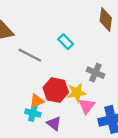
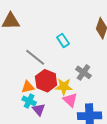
gray line: (30, 55) -> (35, 57), moved
pink triangle: (87, 106) -> (70, 100), turned -35
cyan cross: (33, 113) -> (29, 101), moved

